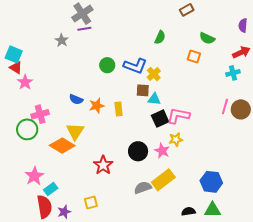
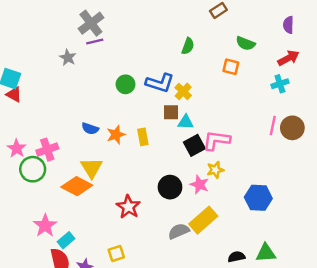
pink star: (25, 82) -> (17, 148), moved
blue hexagon: (211, 182) -> (258, 198), moved

